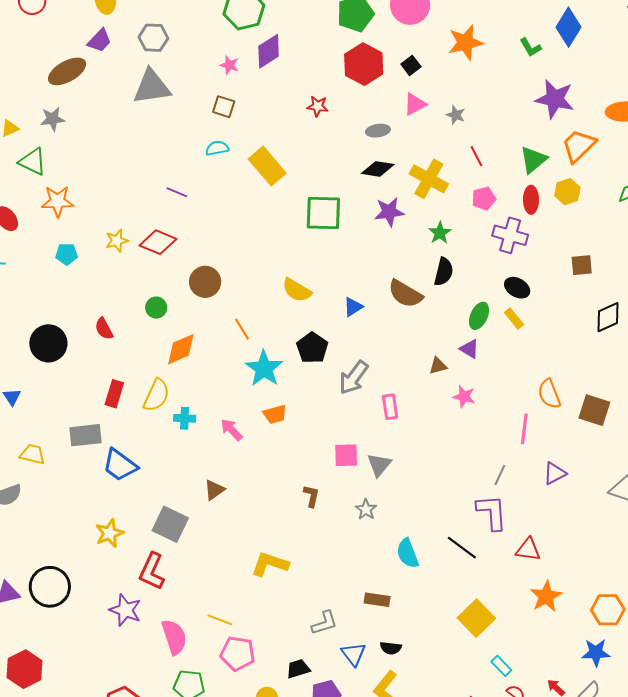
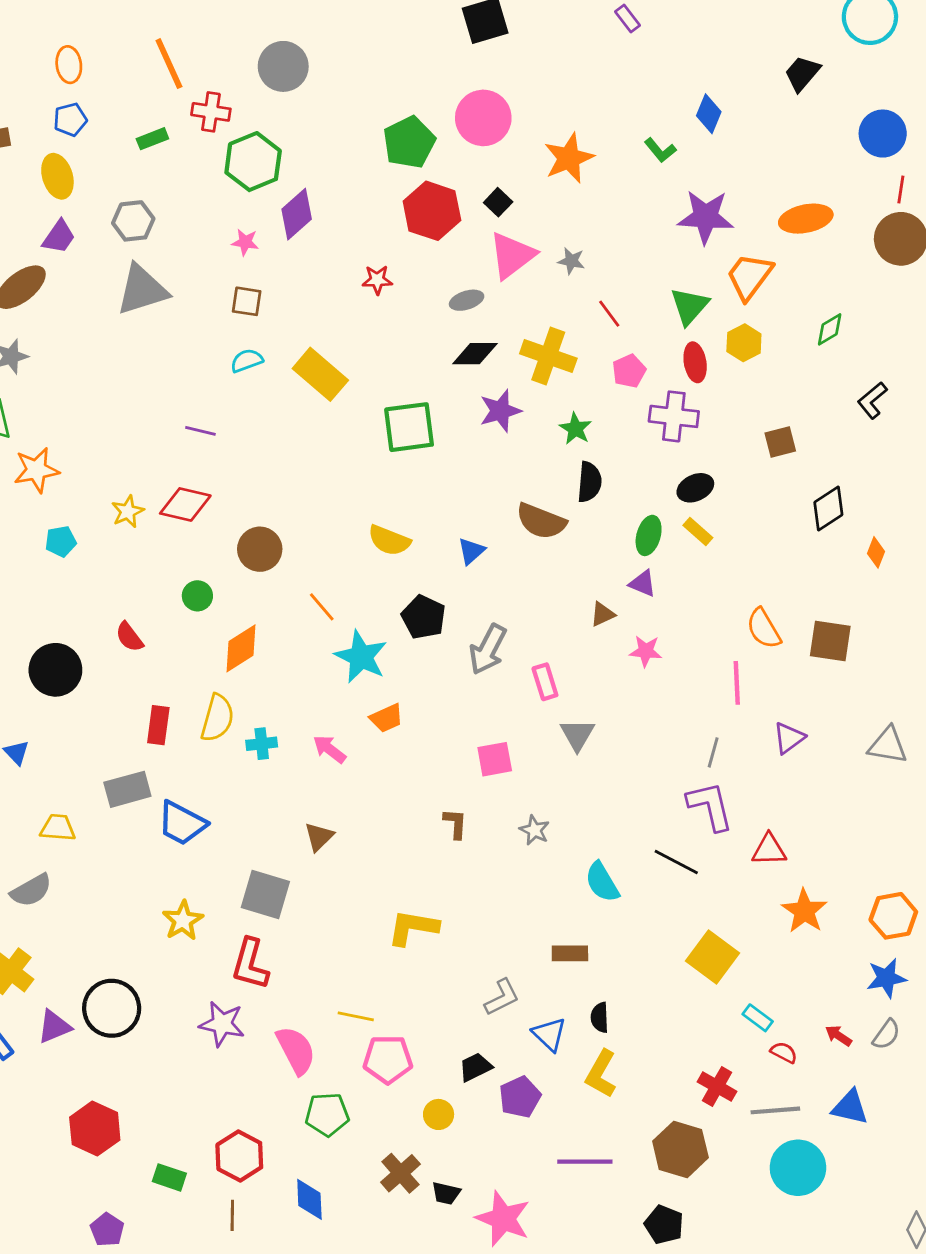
blue diamond: (568, 27) -> (709, 114), size x0.7
pink triangle: (415, 104) -> (512, 255), size x1.5
black ellipse: (517, 288) -> (695, 488), turned -45
gray triangle: (379, 465) -> (577, 735), moved
black semicircle: (391, 648) -> (600, 1017), turned 90

